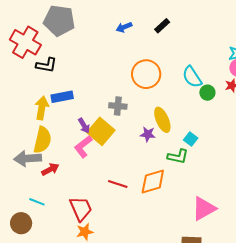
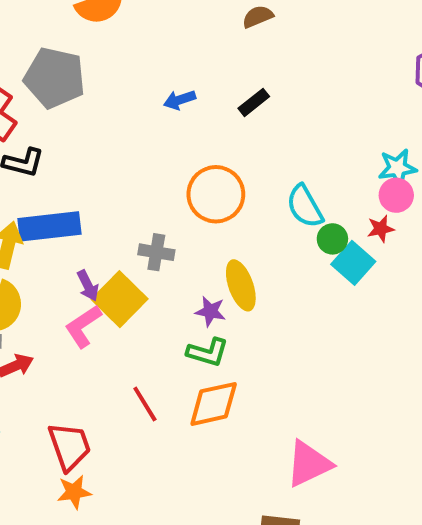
blue rectangle: (62, 97) -> (49, 226), size x1.4
cyan square: (191, 139) -> (353, 263), moved, size x1.5
green L-shape: (178, 156) -> (208, 352), moved
red line: (118, 184) -> (145, 404), turned 36

